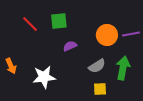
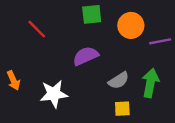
green square: (59, 21) -> (92, 14), moved
orange circle: (107, 35) -> (131, 25), moved
purple semicircle: (70, 46) -> (86, 56), size x1.5

